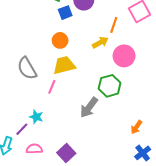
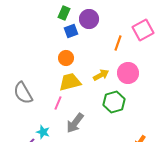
yellow arrow: (100, 42) -> (101, 75), moved
gray semicircle: (27, 68) -> (23, 93), moved
gray arrow: (89, 108) -> (75, 123), moved

